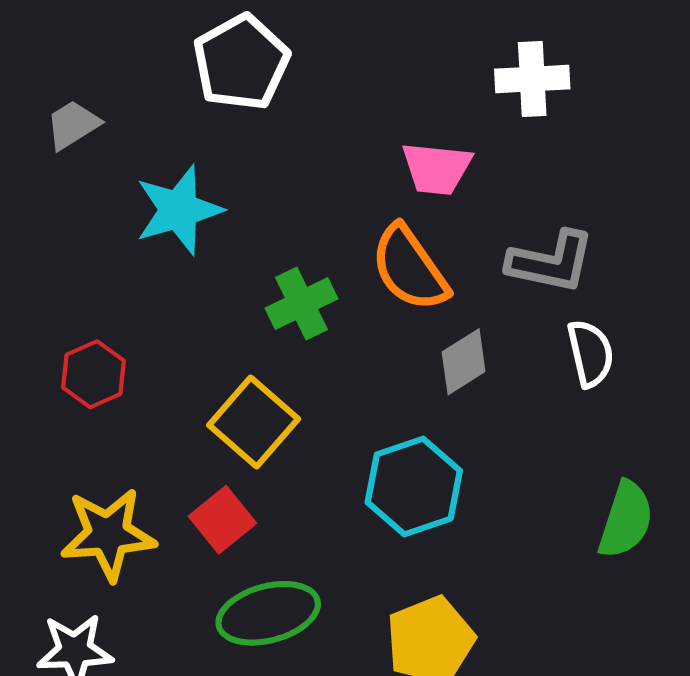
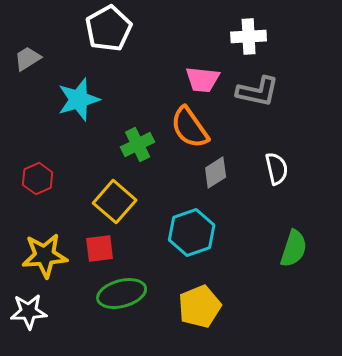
gray L-shape: (551, 262) -> (258, 92), moved
red square: (222, 520) -> (100, 249), turned 32

